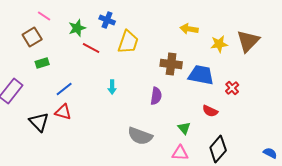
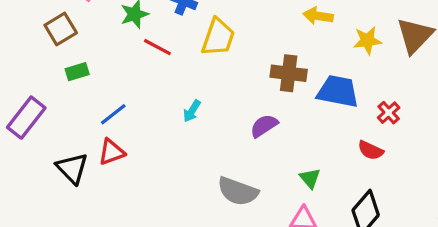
cyan arrow: (112, 87) -> (192, 111), turned 32
purple semicircle: (156, 96) -> (264, 126), turned -132
red semicircle: (210, 111) -> (371, 150), moved
red triangle: (63, 112) -> (112, 152), turned -36

